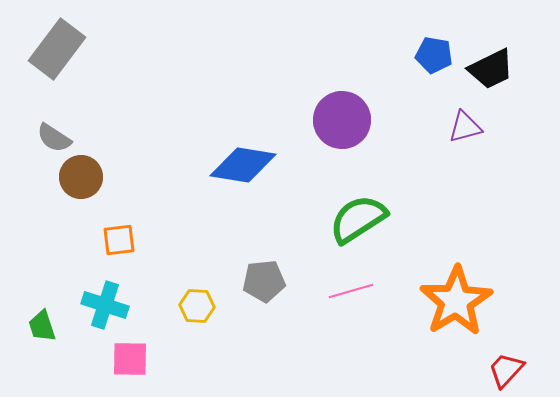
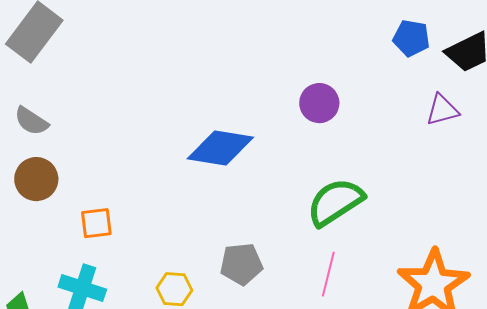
purple circle: (342, 120) -> (319, 103), size x0.7
brown circle: (81, 177) -> (36, 179), moved
pink line: (351, 291) -> (328, 274), turned -60

